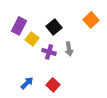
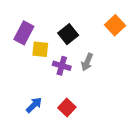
yellow square: (32, 39) -> (40, 49), turned -32
gray arrow: (69, 49) -> (87, 62), turned 32

